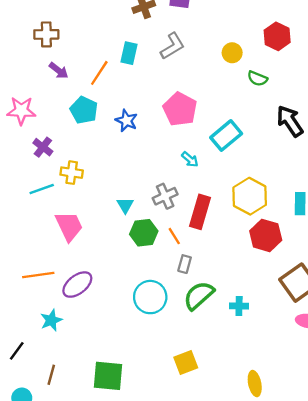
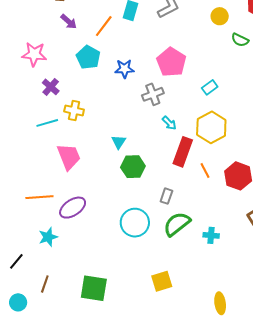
blue star: (126, 121) -> (124, 69), turned -30
cyan rectangle: (226, 136) -> (210, 87), size x0.6
cyan arrow: (190, 159) -> (169, 123), moved
gray cross: (165, 196) -> (153, 94), moved
yellow hexagon: (250, 196) -> (211, 127), moved
orange line: (174, 236) -> (205, 170), moved

